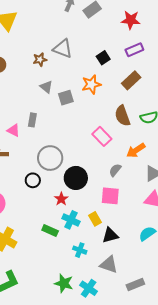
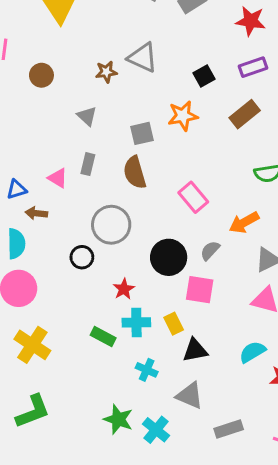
gray triangle: (46, 87) -> (87, 116), moved
brown semicircle: (122, 116) -> (135, 172), moved
black circle: (76, 178) -> (169, 257), moved
cyan cross: (71, 220) -> (136, 322), turned -30

